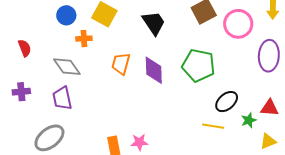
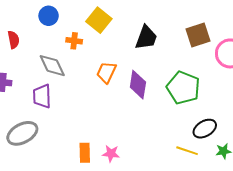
blue circle: (66, 15) -> (49, 16), moved
black trapezoid: (154, 23) -> (146, 38), turned 44

